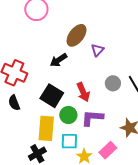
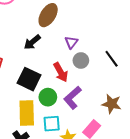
purple triangle: (97, 50) -> (71, 42), moved
gray circle: (113, 83) -> (81, 60), moved
purple L-shape: (92, 118) -> (72, 98), turned -40

